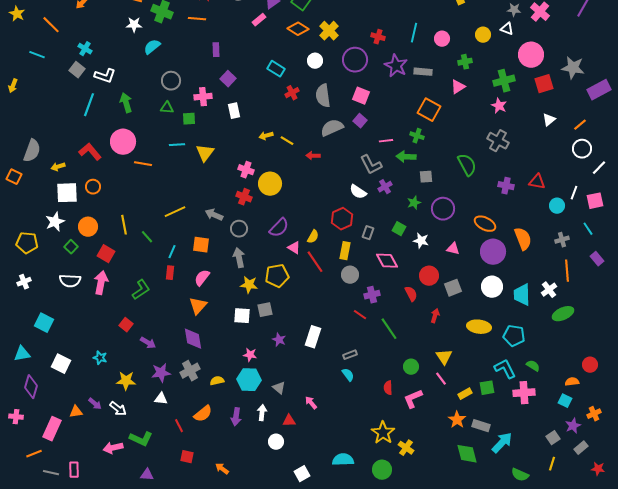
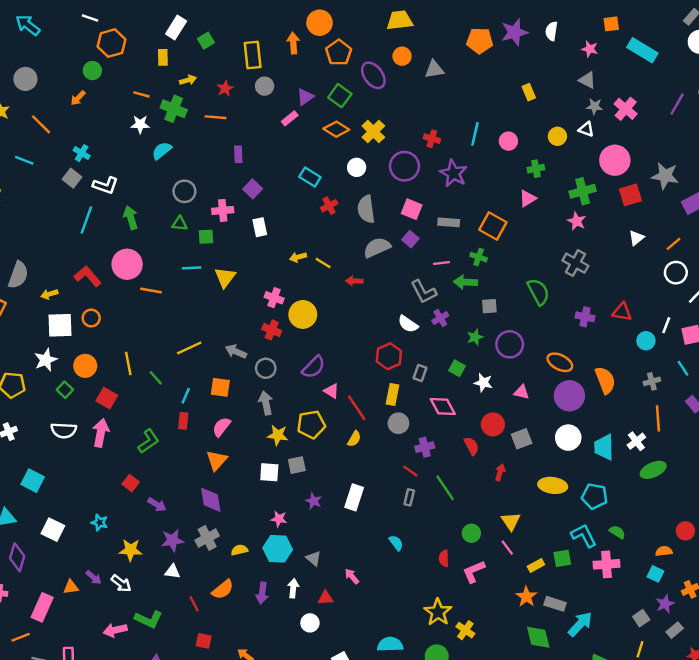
gray rectangle: (423, 72) -> (449, 222), moved
yellow semicircle: (313, 237) -> (354, 439), moved
gray rectangle: (350, 355) -> (409, 497), moved, turned -56

